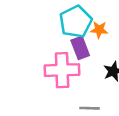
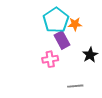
pink cross: (62, 70) -> (50, 59), size x0.6

